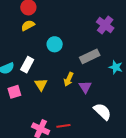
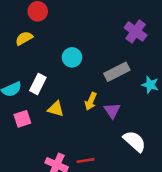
yellow semicircle: (28, 25) -> (24, 38), moved
yellow triangle: (41, 85) -> (56, 109), turned -40

